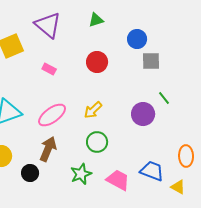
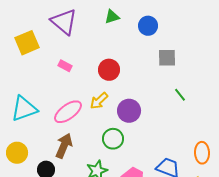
blue circle: (137, 39) -> (148, 26), moved
red circle: (97, 62) -> (109, 70), moved
yellow arrow: (93, 110) -> (99, 101), moved
purple circle: (143, 114) -> (129, 111), moved

